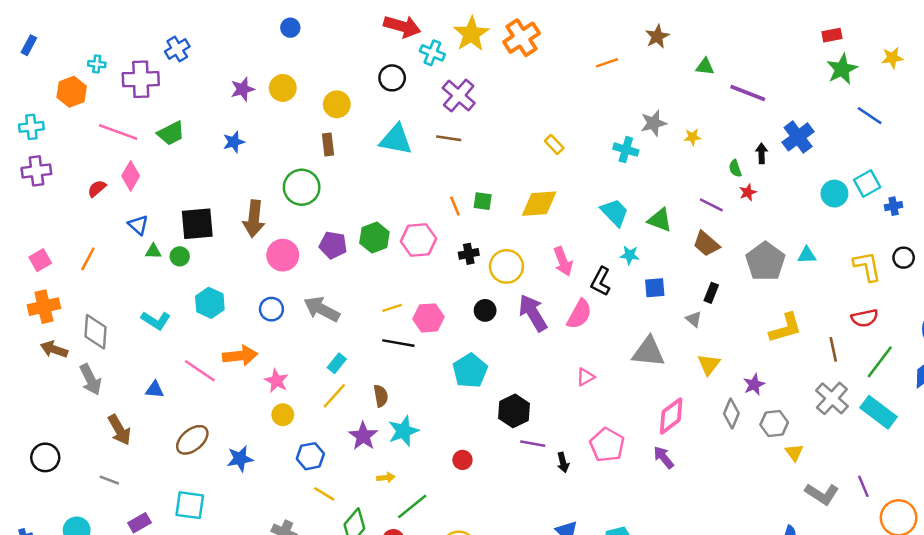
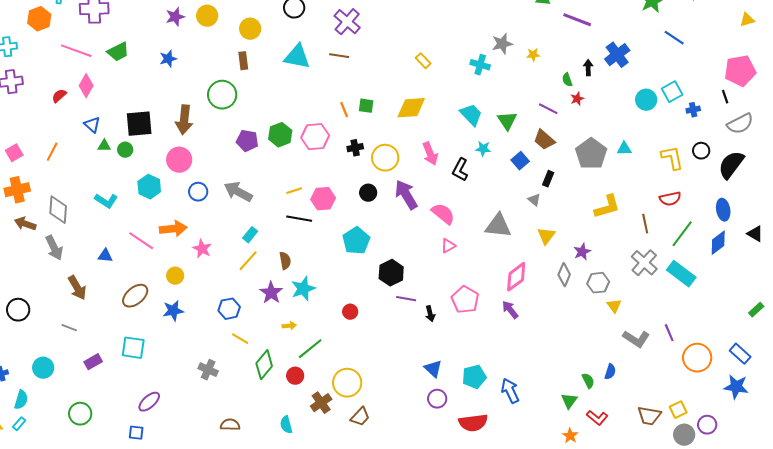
green triangle: (660, 220) -> (507, 121), turned 35
pink circle: (283, 255) -> (179, 160), moved
blue square: (655, 288) -> (520, 161), moved, turned -36
pink semicircle: (579, 314) -> (443, 214), moved, turned -80
yellow circle: (283, 415) -> (175, 276), moved

